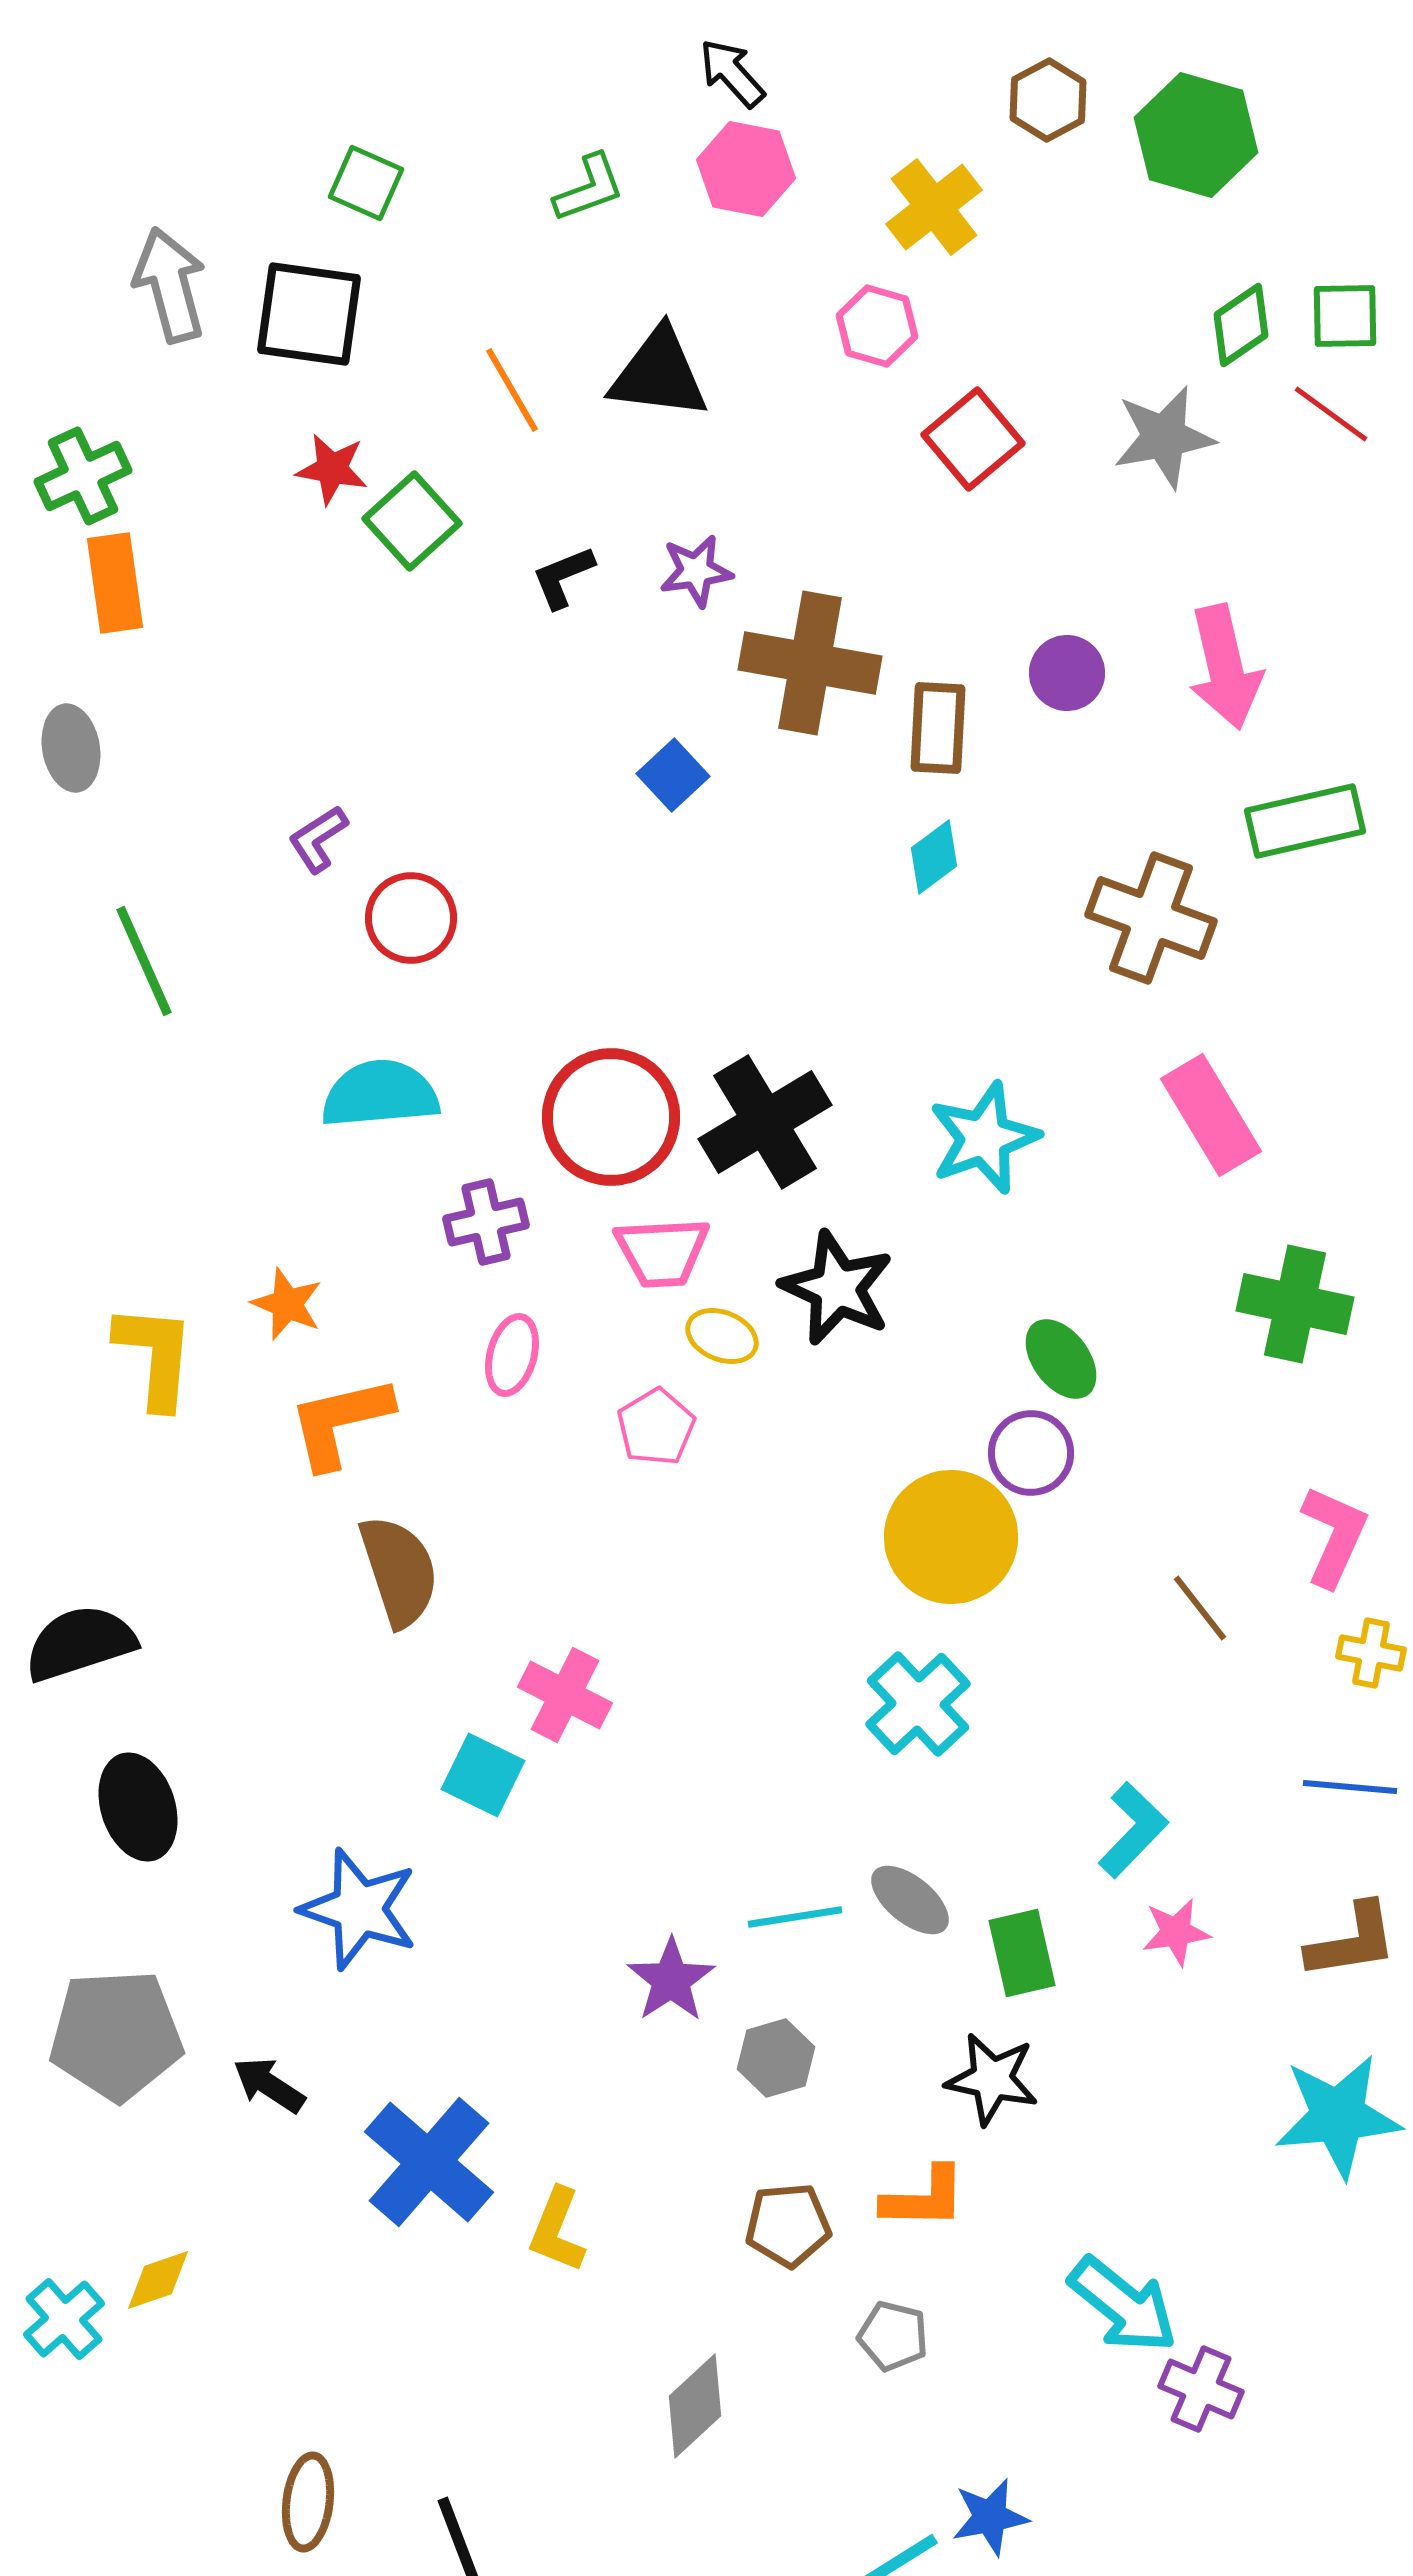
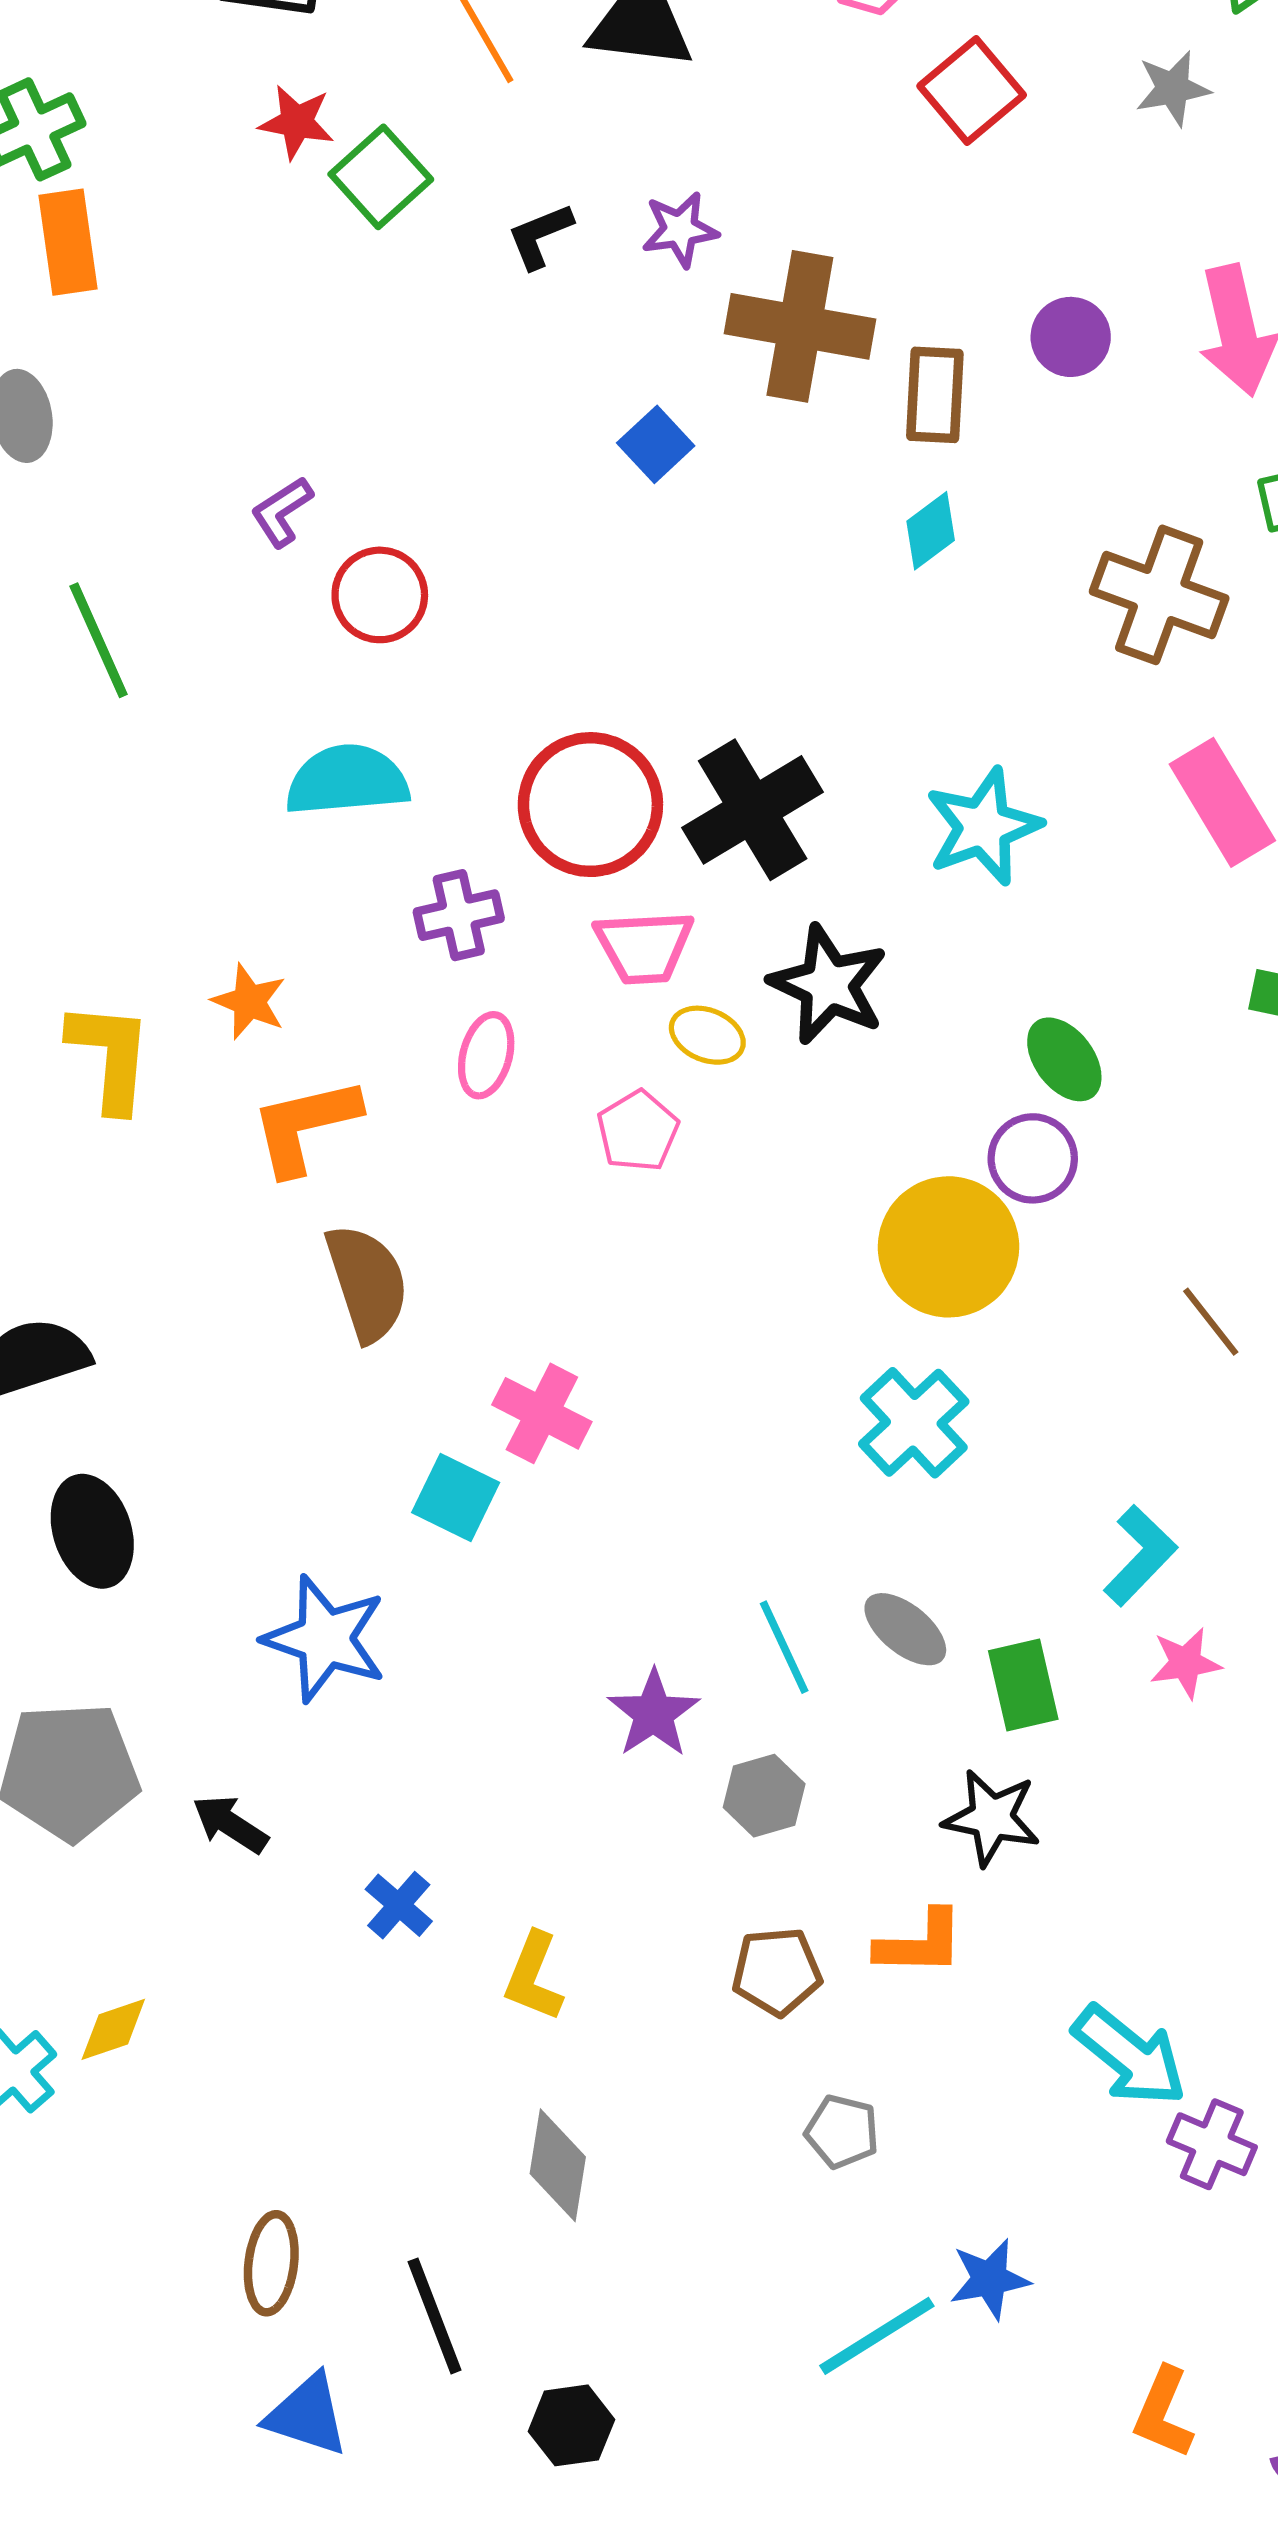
gray star: (1164, 437) -> (1173, 88), size x0.7
cyan line: (795, 1917) -> (784, 1647), turned 74
blue cross: (429, 2162) -> (399, 1905), size x0.5
gray pentagon: (893, 2336) -> (842, 2132), moved
gray diamond: (695, 2406) -> (558, 2165), moved, turned -38

